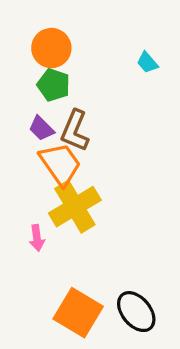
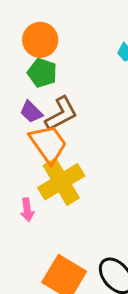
brown L-shape: (75, 131) -> (61, 114), turned -141

